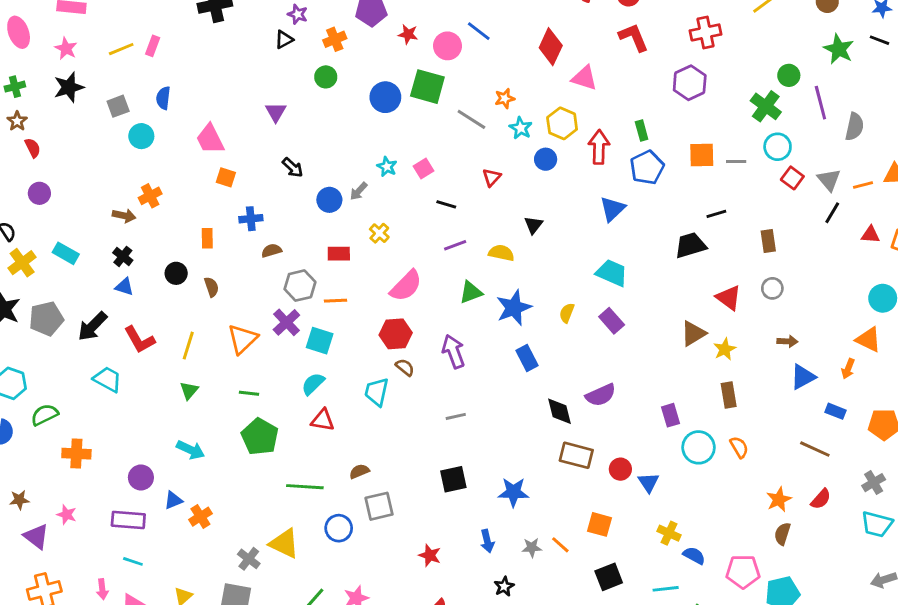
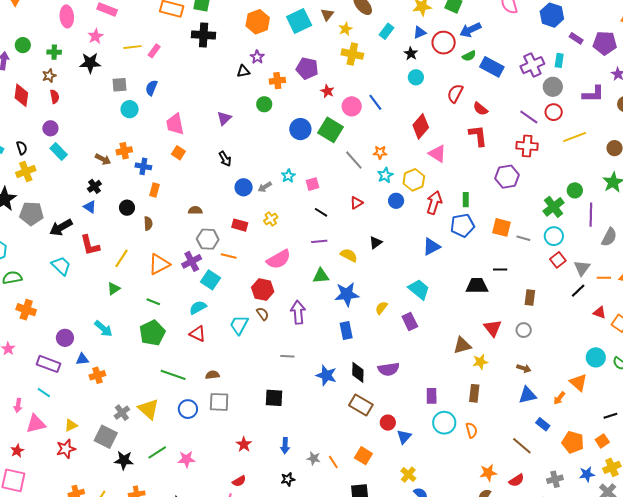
blue cross: (251, 219) -> (143, 166), moved
cyan rectangle: (66, 253) -> (59, 152), moved
blue star: (513, 492) -> (326, 375), moved

